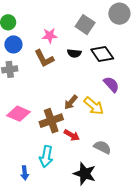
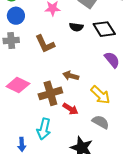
brown L-shape: (44, 58) -> (45, 44), moved
brown arrow: (71, 102) -> (71, 76), turned 63
yellow arrow: (94, 106) -> (100, 95), moved

